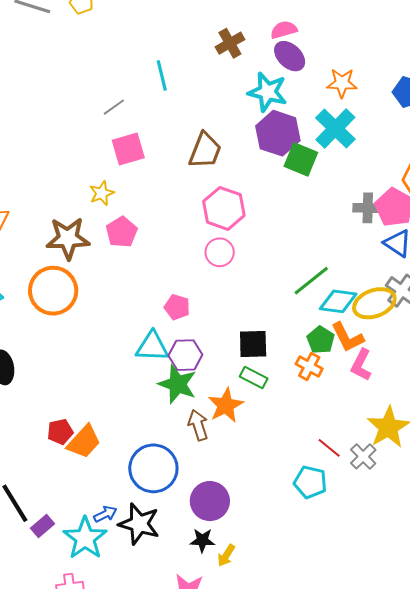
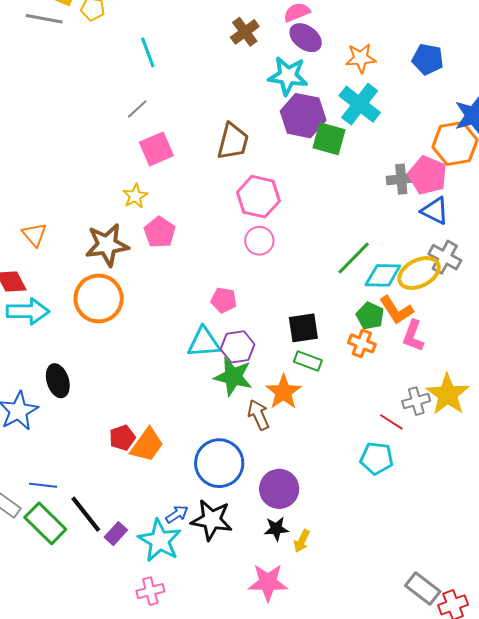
cyan line: (162, 75) -> (148, 52), moved
gray cross: (363, 456) -> (416, 401), moved, turned 36

